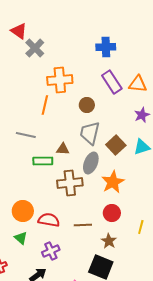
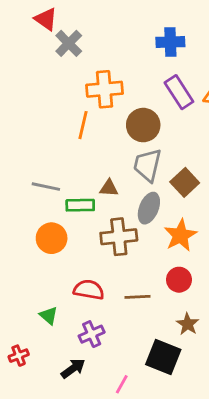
brown circle: (87, 105) -> (143, 125), size x1.5
gray line: (26, 135) -> (46, 187), moved
orange circle: (23, 211) -> (52, 238), moved
brown star: (109, 241) -> (188, 324), moved

